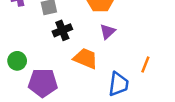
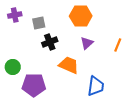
orange line: (145, 65) -> (118, 45), moved

